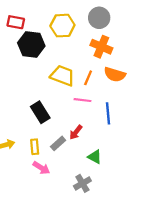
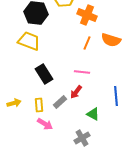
orange cross: (101, 47) -> (87, 15), moved
yellow trapezoid: (62, 76) -> (29, 41), moved
pink line: (82, 100) -> (82, 72), moved
blue line: (108, 113) -> (116, 96), moved

